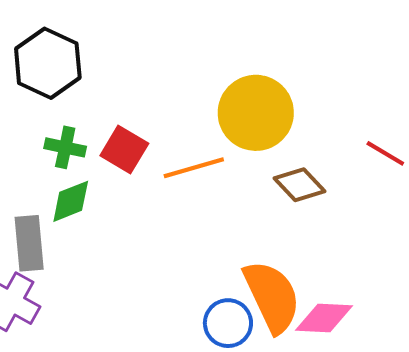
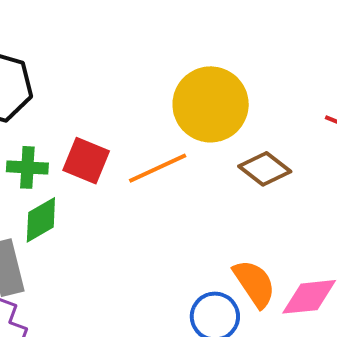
orange semicircle: (272, 296) -> (254, 284), size x0.7

